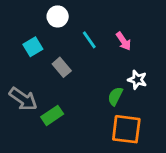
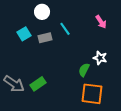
pink arrow: (124, 41) -> (101, 22), moved
gray rectangle: (62, 67) -> (45, 38), moved, turned -64
gray arrow: (23, 99) -> (14, 84), moved

